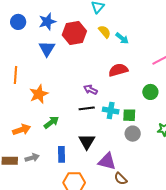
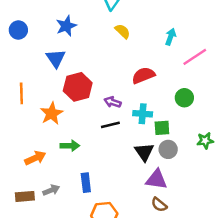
blue star: (47, 22) -> (66, 26), moved
red hexagon: (74, 33) -> (78, 87), moved
cyan arrow: (122, 38) -> (171, 37), moved, turned -104
cyan cross: (111, 111) -> (143, 114), moved
green arrow: (51, 122) -> (70, 146), turned 42
black triangle: (87, 142) -> (144, 152), moved
purple triangle: (107, 161) -> (156, 179), moved

